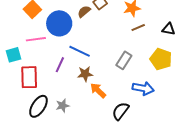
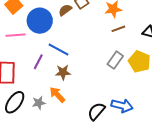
gray rectangle: (124, 60) -> (115, 60), moved
blue arrow: (143, 88) -> (122, 106), moved
orange arrow: (98, 90) -> (57, 95), moved

